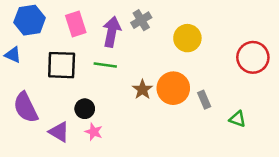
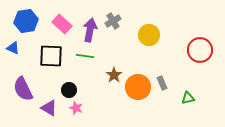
pink rectangle: (76, 24) -> (62, 24), turned -30
orange circle: (173, 88) -> (138, 87), moved
green triangle: (237, 119) -> (188, 98), turned -32

